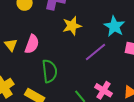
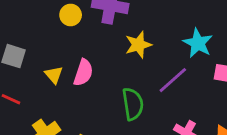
green semicircle: (50, 71) -> (133, 104), moved

